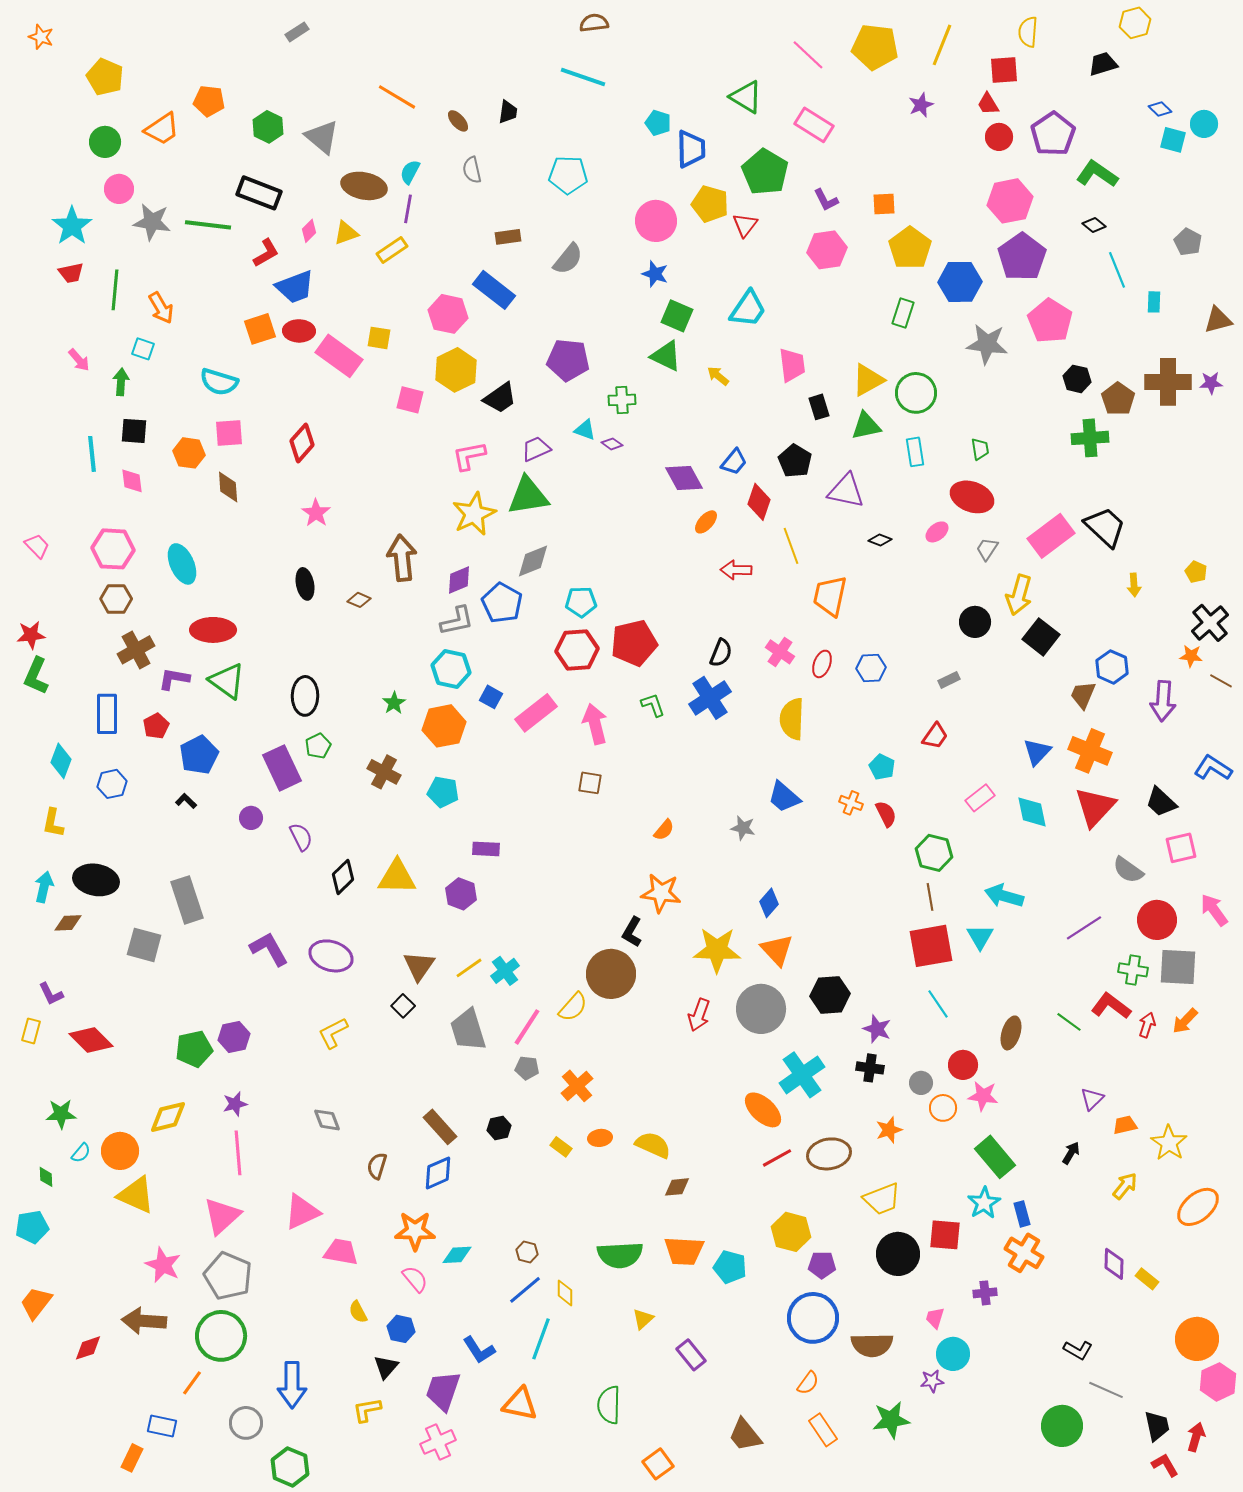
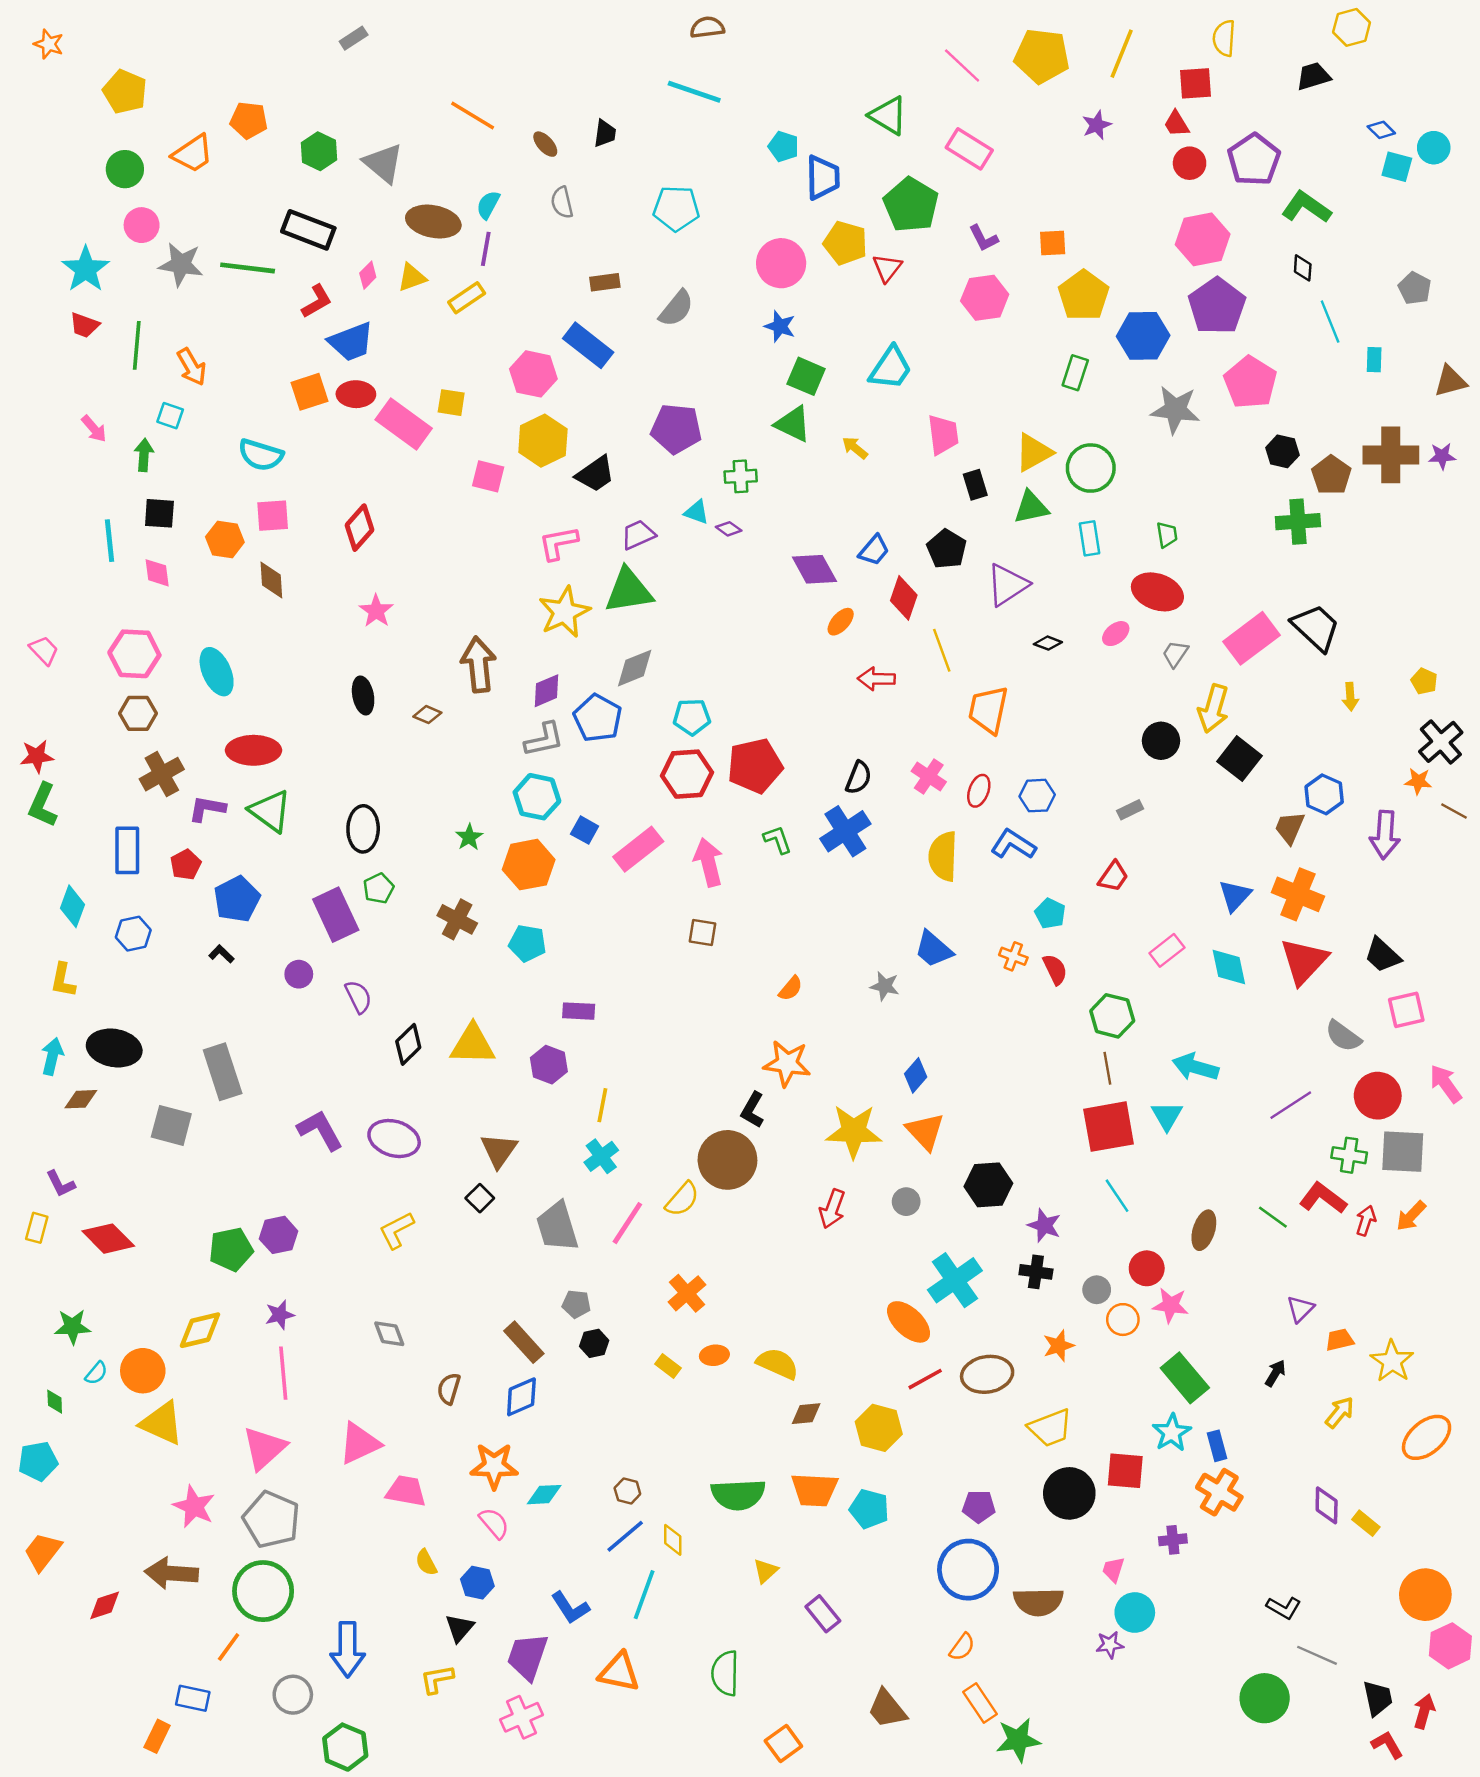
black diamond: (1094, 225) -> (1303, 268), turned 55
red trapezoid: (71, 273) -> (84, 325), turned 32
purple triangle: (846, 491) -> (1007, 585), turned -45
blue L-shape: (1213, 768) -> (1013, 844), moved
yellow line: (469, 968) -> (602, 1105), moved, turned -44
gray circle: (761, 1009) -> (906, 1202), size x0.5
gray pentagon: (527, 1068) -> (576, 1304), moved
yellow hexagon: (791, 1232) -> (879, 1428), moved
green star: (891, 1420) -> (1018, 1740), moved

